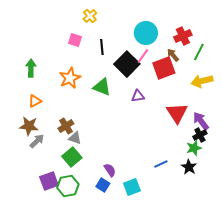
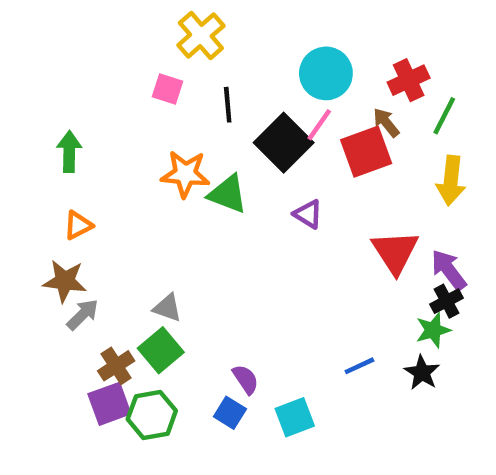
yellow cross: (90, 16) -> (201, 35), size x1.5
orange star: (70, 78) -> (185, 174), moved, turned 30
yellow arrow: (202, 81) -> (451, 181), turned -70
purple triangle: (138, 96) -> (308, 214), turned 40
brown cross: (66, 126) -> (116, 366), moved

